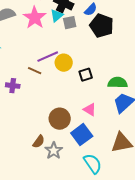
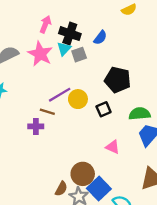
black pentagon: (102, 26) -> (118, 80), moved
purple cross: (13, 86) -> (36, 126), moved
brown circle: (60, 119) -> (83, 174), moved
blue square: (82, 135) -> (99, 189), moved

